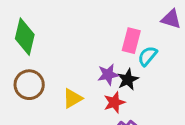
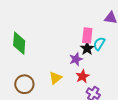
black star: (128, 79) -> (87, 48), moved
brown circle: (29, 85) -> (24, 84), moved

